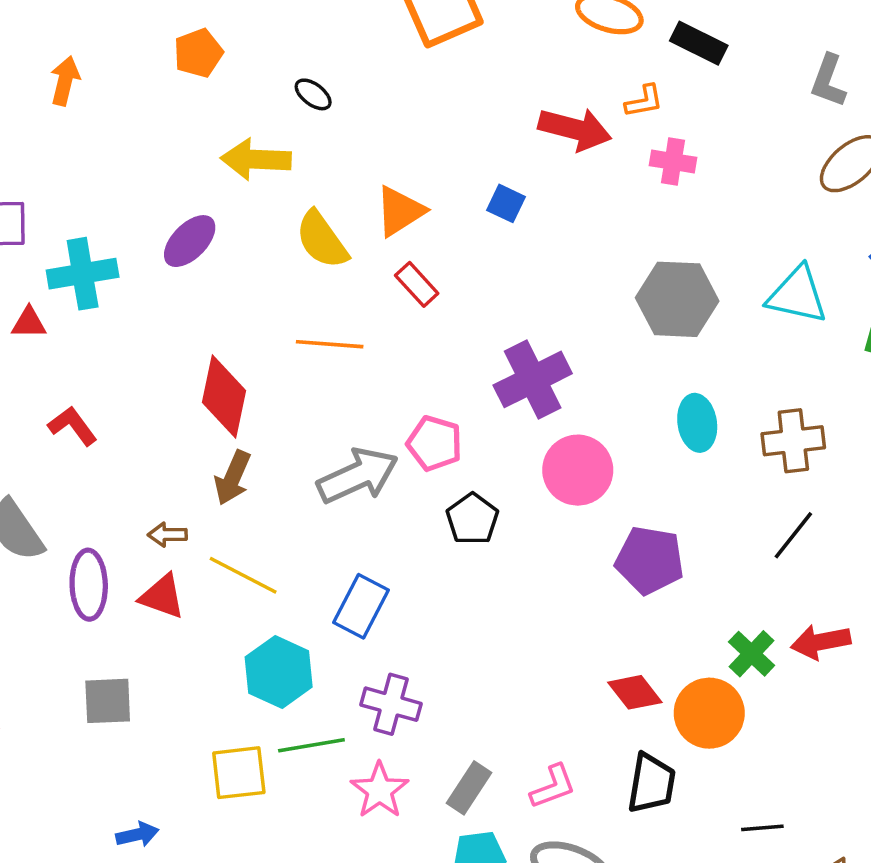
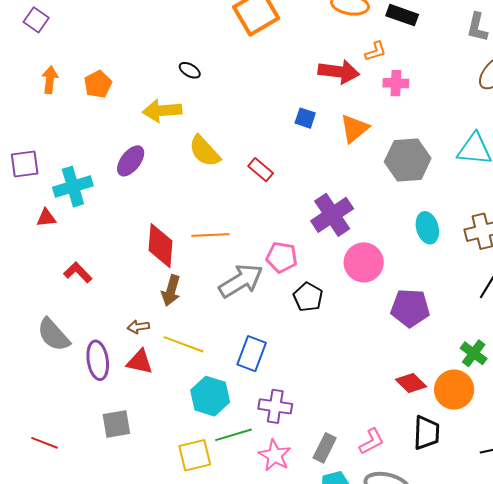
orange pentagon: (198, 53) -> (98, 84), moved
orange triangle: (400, 211) -> (354, 129), moved
orange line: (330, 344) -> (210, 235), moved

